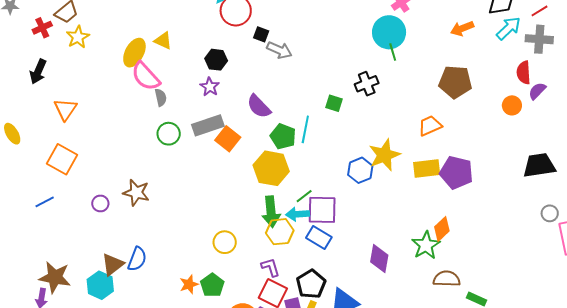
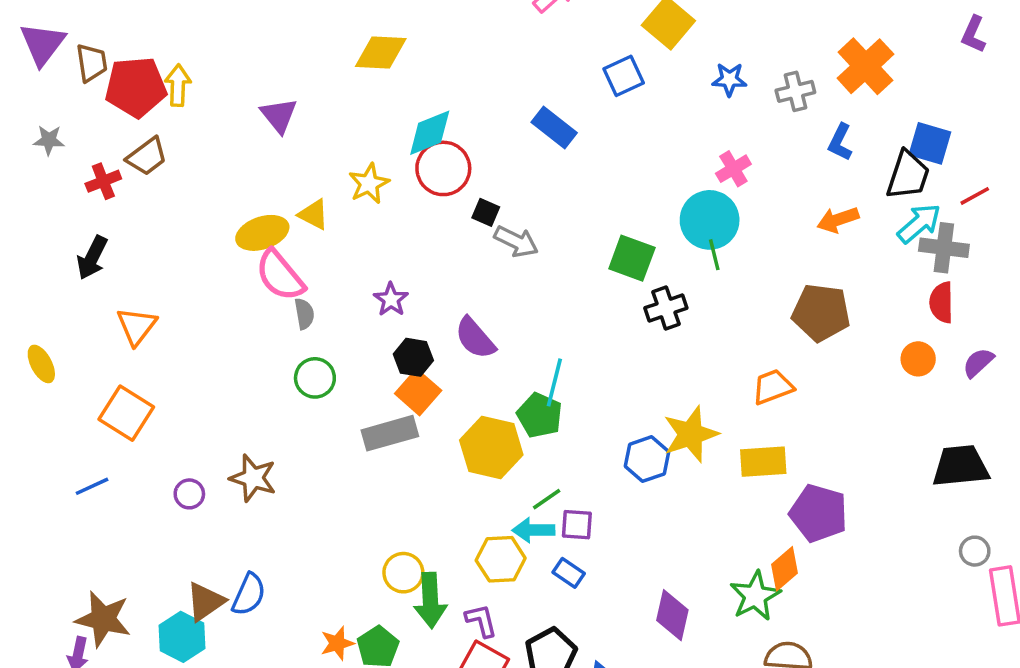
yellow star: (78, 37) -> (369, 184), moved
gray cross: (539, 39) -> (944, 248), moved
yellow ellipse: (134, 53) -> (262, 233), turned 40
black hexagon: (216, 60) -> (413, 357), moved
purple semicircle: (537, 91) -> (978, 363), moved
green square: (334, 103) -> (632, 258), moved, size x1.5
gray rectangle: (208, 125) -> (390, 433), moved
green pentagon: (283, 136) -> (540, 415), moved
purple pentagon: (456, 172) -> (819, 513), moved
purple square: (322, 210) -> (577, 525), size x0.6
green arrow: (271, 212) -> (430, 600), moved
blue rectangle: (319, 238) -> (569, 573), size x0.7

